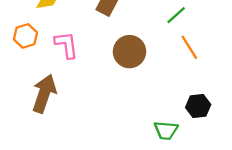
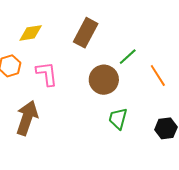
green line: (176, 15) -> (128, 57), moved
green trapezoid: (166, 130) -> (118, 119), moved, turned 100

